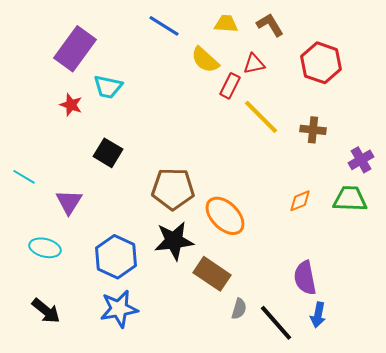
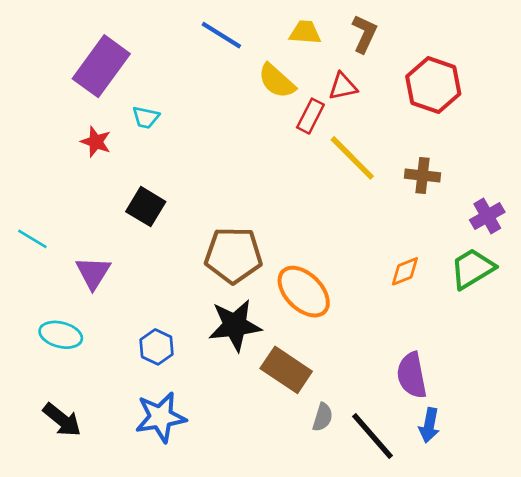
brown L-shape: (270, 25) -> (364, 34), turned 56
cyan trapezoid: (108, 87) -> (146, 117), size x0.7
green trapezoid: (350, 199) -> (472, 269), turned -33
blue hexagon: (116, 257) -> (157, 347), size x0.6

